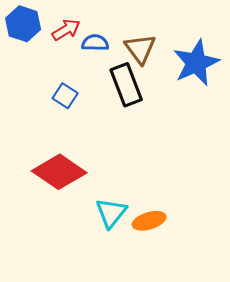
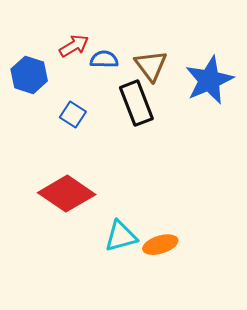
blue hexagon: (23, 24) -> (29, 75), moved
cyan triangle: (111, 213) -> (121, 236), turned 36

